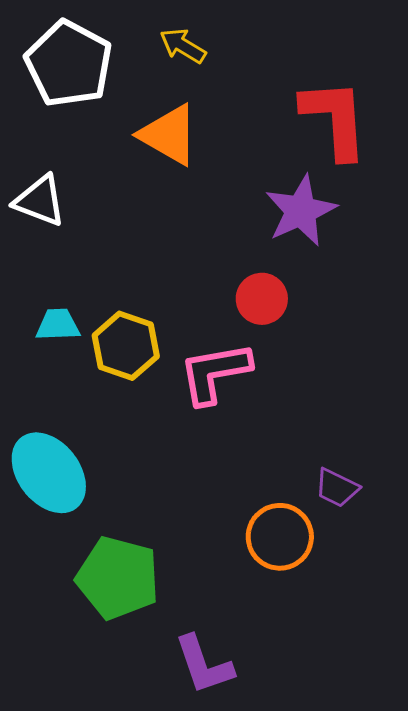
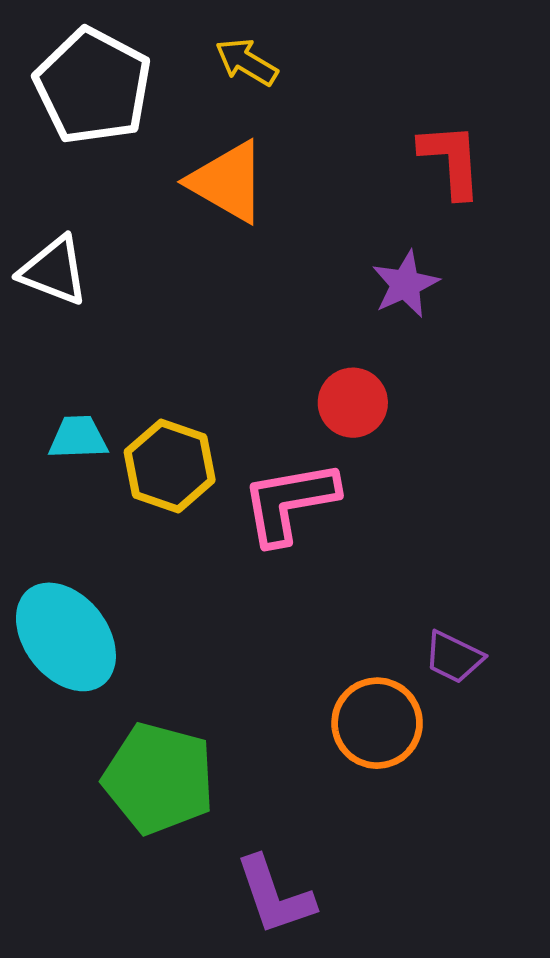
red L-shape: (335, 119) -> (451, 160), size x0.7
purple star: (301, 211) -> (405, 284), size x0.7

